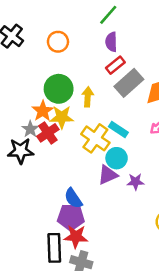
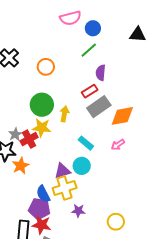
purple semicircle: (111, 42) -> (101, 73), moved
orange star: (43, 111) -> (21, 166), moved
yellow cross: (95, 138) -> (65, 188), moved, turned 30
purple triangle: (108, 175) -> (62, 171), moved
purple star: (135, 182) -> (78, 211), moved

